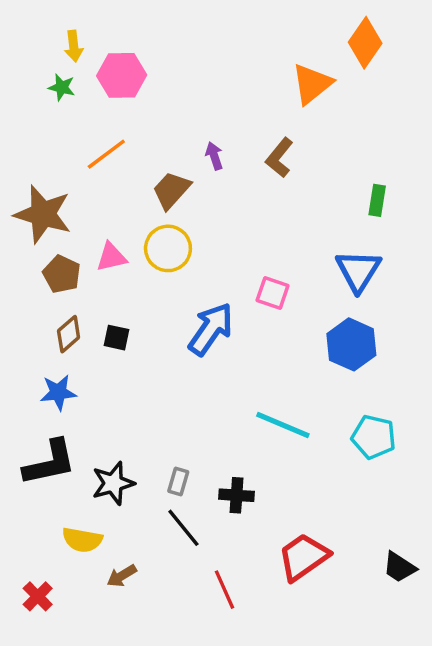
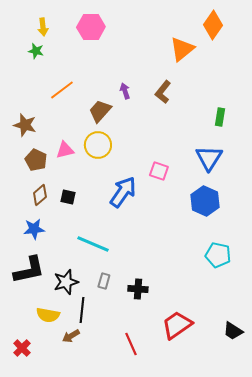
pink hexagon: (122, 75) -> (91, 27), moved
brown star: (43, 214) -> (25, 125), size x0.7
cyan line: (283, 425) -> (93, 244), moved
black line: (183, 528) -> (82, 310), moved, turned 45

